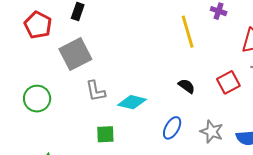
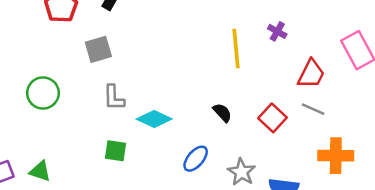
gray square: (75, 54) -> (98, 49), size x0.7
red square: (228, 82) -> (273, 118), turned -30

